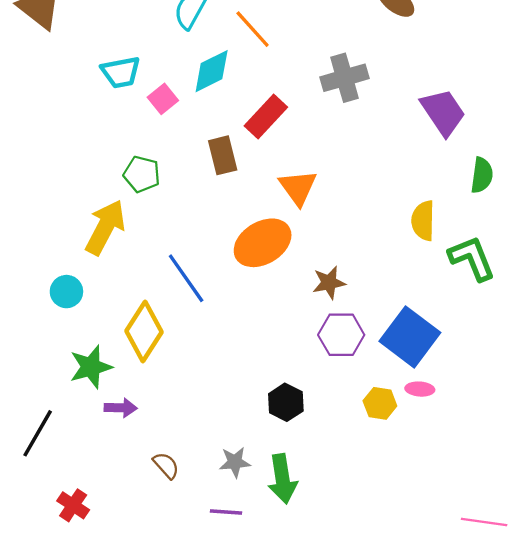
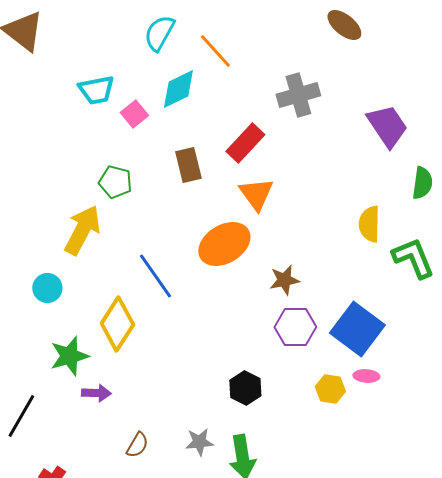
red rectangle: (266, 117) -> (245, 143), moved
brown semicircle: (166, 465) -> (137, 445), turned 72

